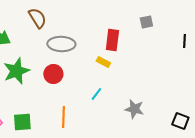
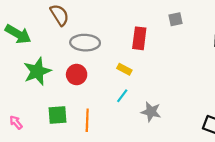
yellow rectangle: (103, 62) -> (124, 69), moved
gray star: (134, 109) -> (151, 112), moved
green square: (22, 122) -> (57, 115), moved

